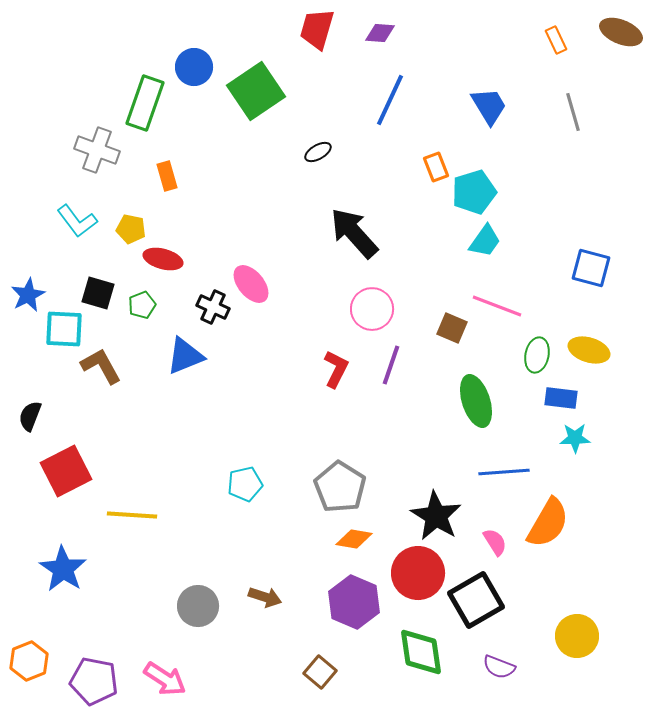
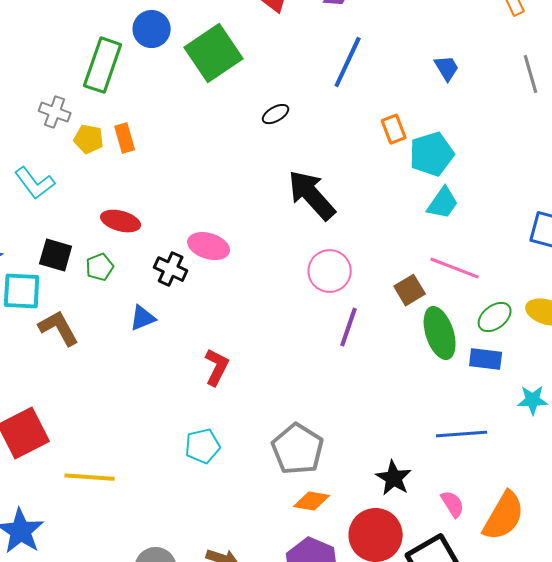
blue trapezoid: (489, 106) -> (447, 68), size x0.7
gray cross: (97, 150) -> (55, 112), size x0.7
yellow pentagon: (131, 229) -> (89, 139), moved
pink ellipse: (251, 284) -> (209, 246), turned -33
brown square: (452, 328) -> (410, 290), turned 36
green ellipse: (537, 355) -> (495, 317), turned 40
blue triangle: (185, 356) -> (143, 318), size x0.7
red L-shape: (336, 369) -> (217, 367), moved
blue rectangle: (561, 398) -> (486, 359), moved
green ellipse: (476, 401) -> (440, 333), moved
black star: (436, 516) -> (394, 478), size x0.7
orange semicircle: (548, 523) -> (504, 516), moved

